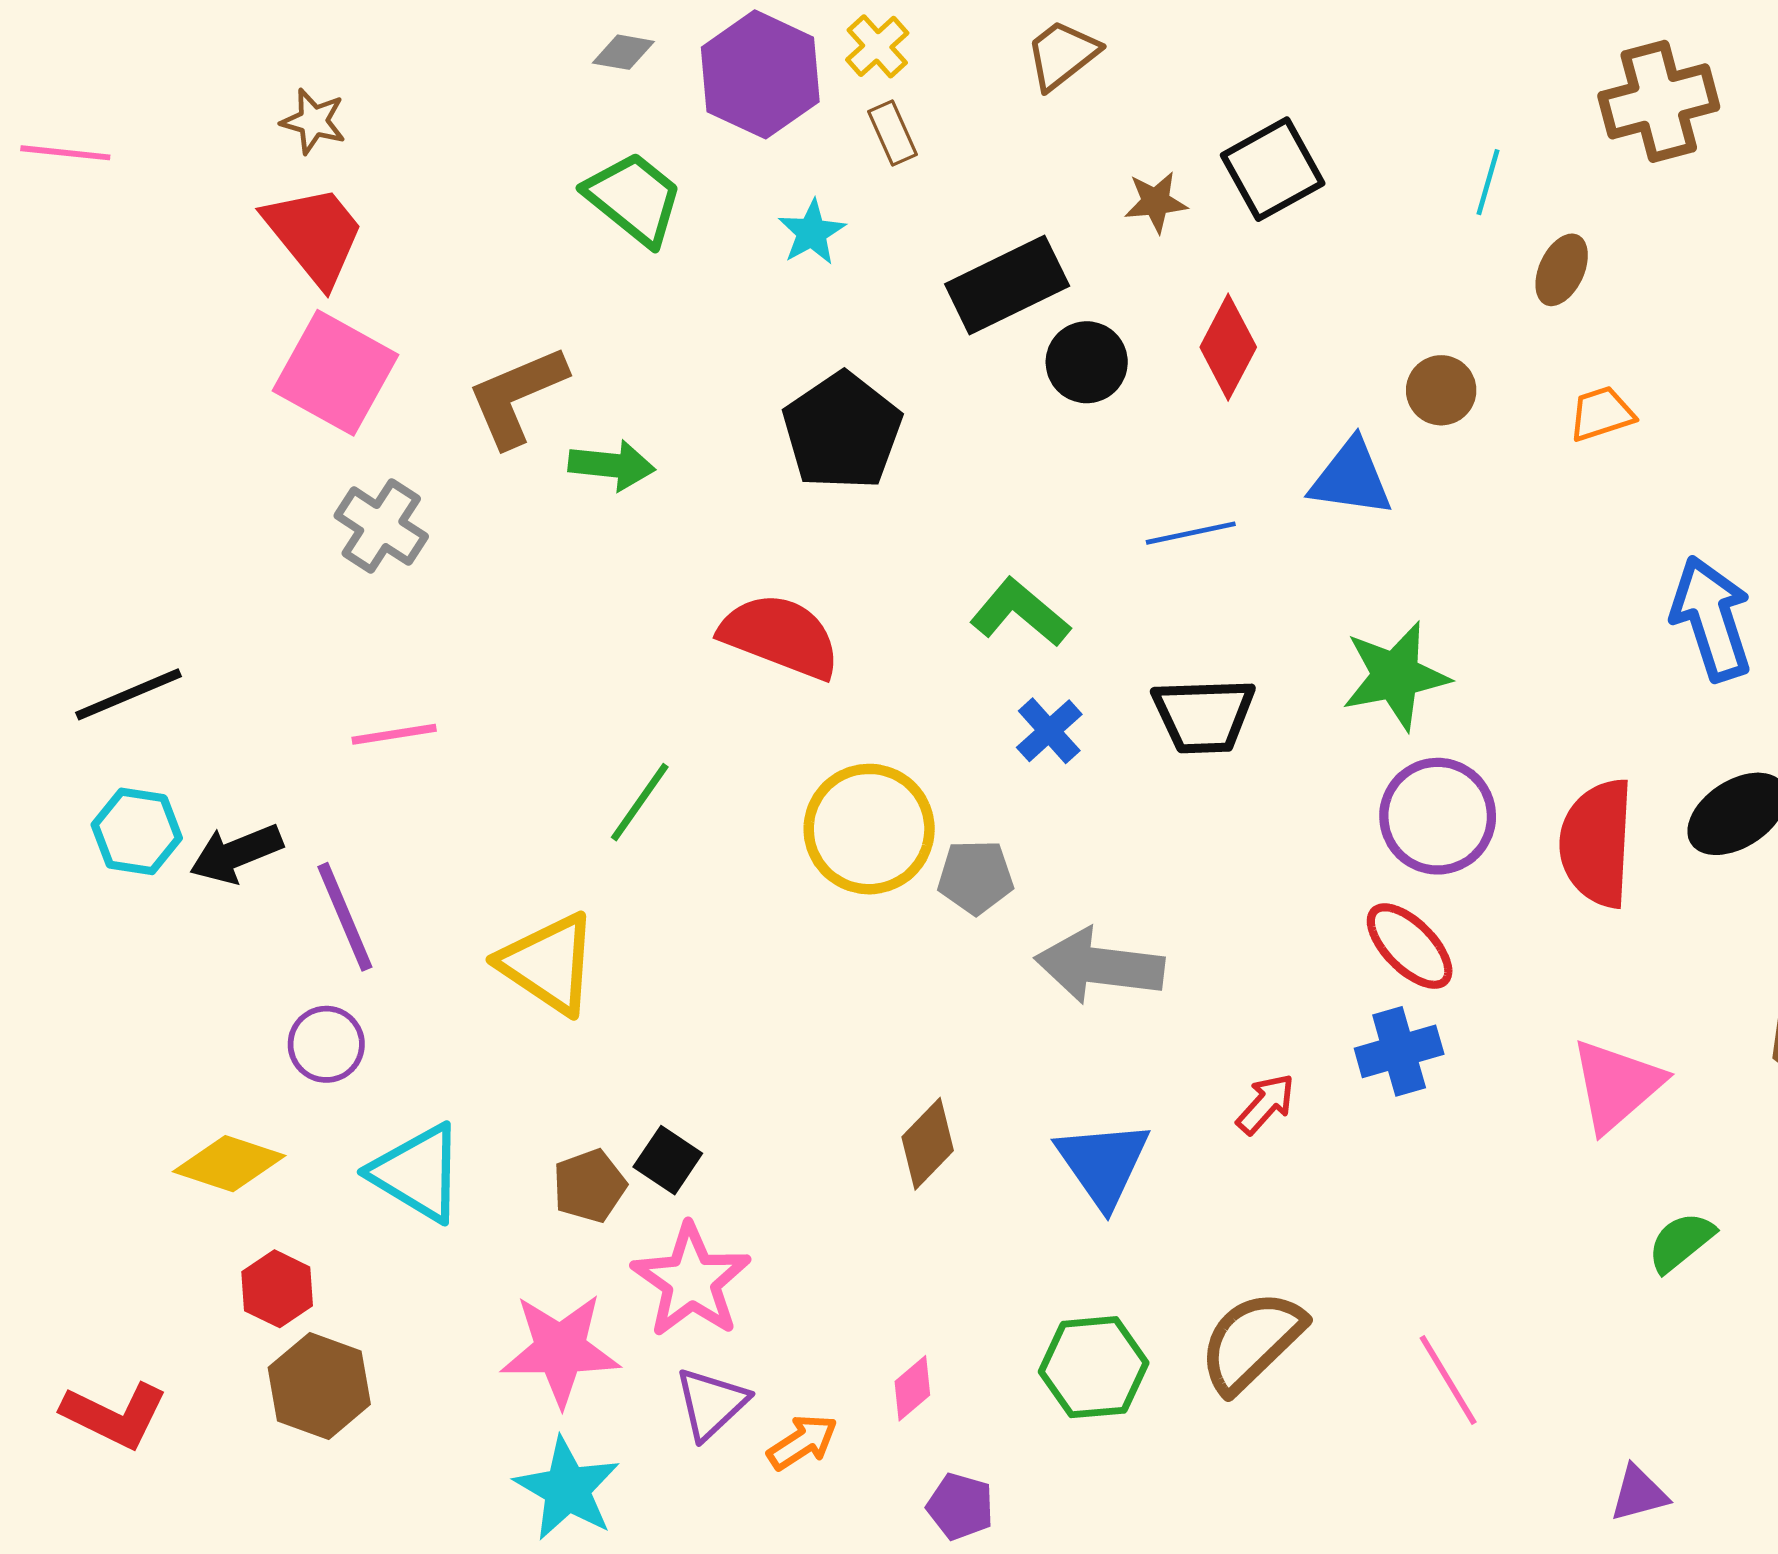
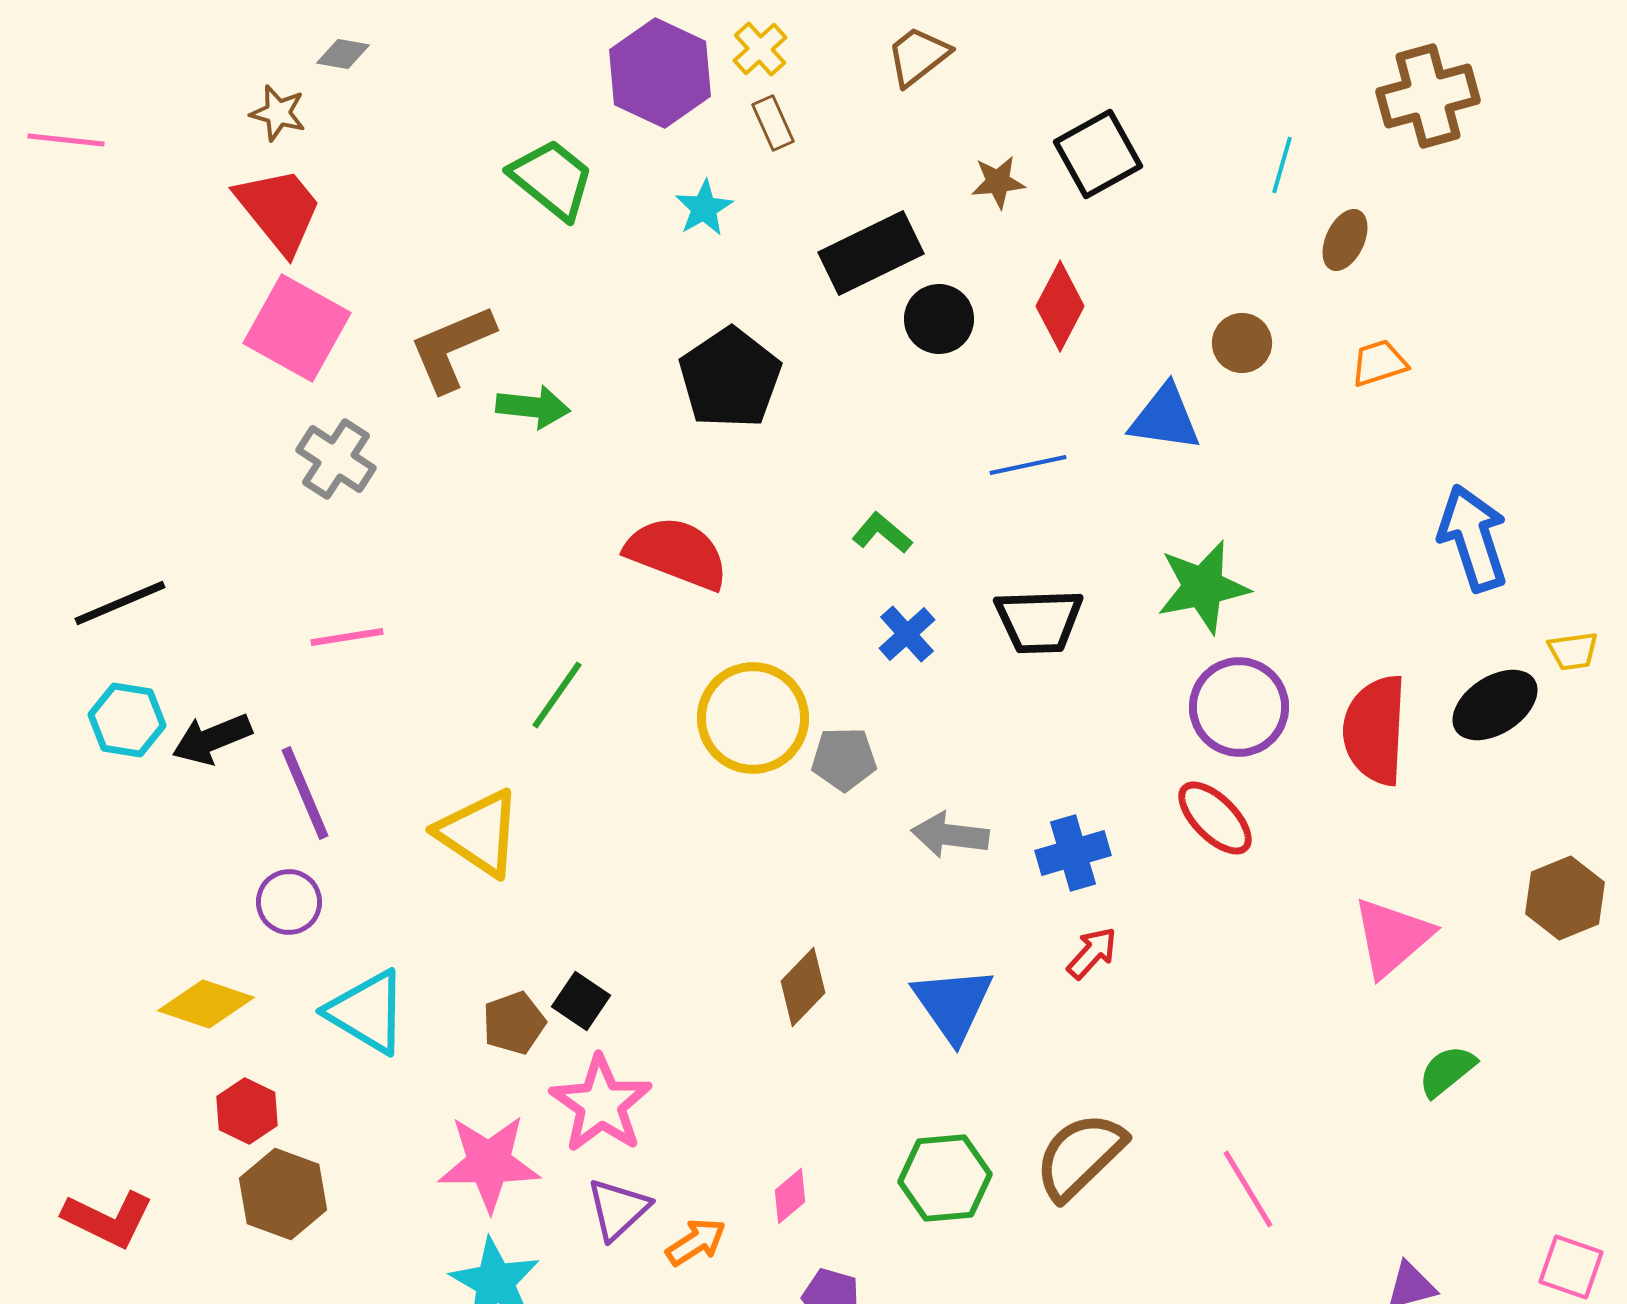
gray diamond: (623, 52) -> (343, 54), moved
green L-shape: (1020, 613) -> (882, 533), size x0.7
gray arrow: (1100, 966) -> (950, 835), size x0.7
blue cross: (1399, 1051) -> (1073, 853), moved

